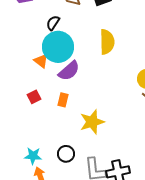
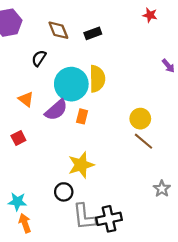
cyan circle: (58, 47) -> (71, 84), moved
orange rectangle: (63, 100) -> (82, 116), moved
black circle: (66, 154) -> (64, 192), moved

